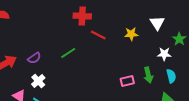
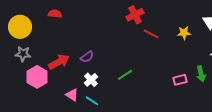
red cross: (82, 16) -> (135, 15), turned -30
green line: (68, 53) -> (125, 75), moved

